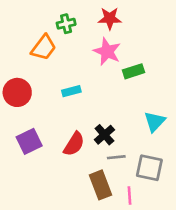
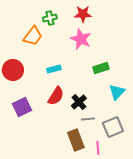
green rectangle: (133, 71) -> (101, 68), moved
red semicircle: (74, 144) -> (56, 96), moved
gray square: (149, 168) -> (113, 127), turned -35

